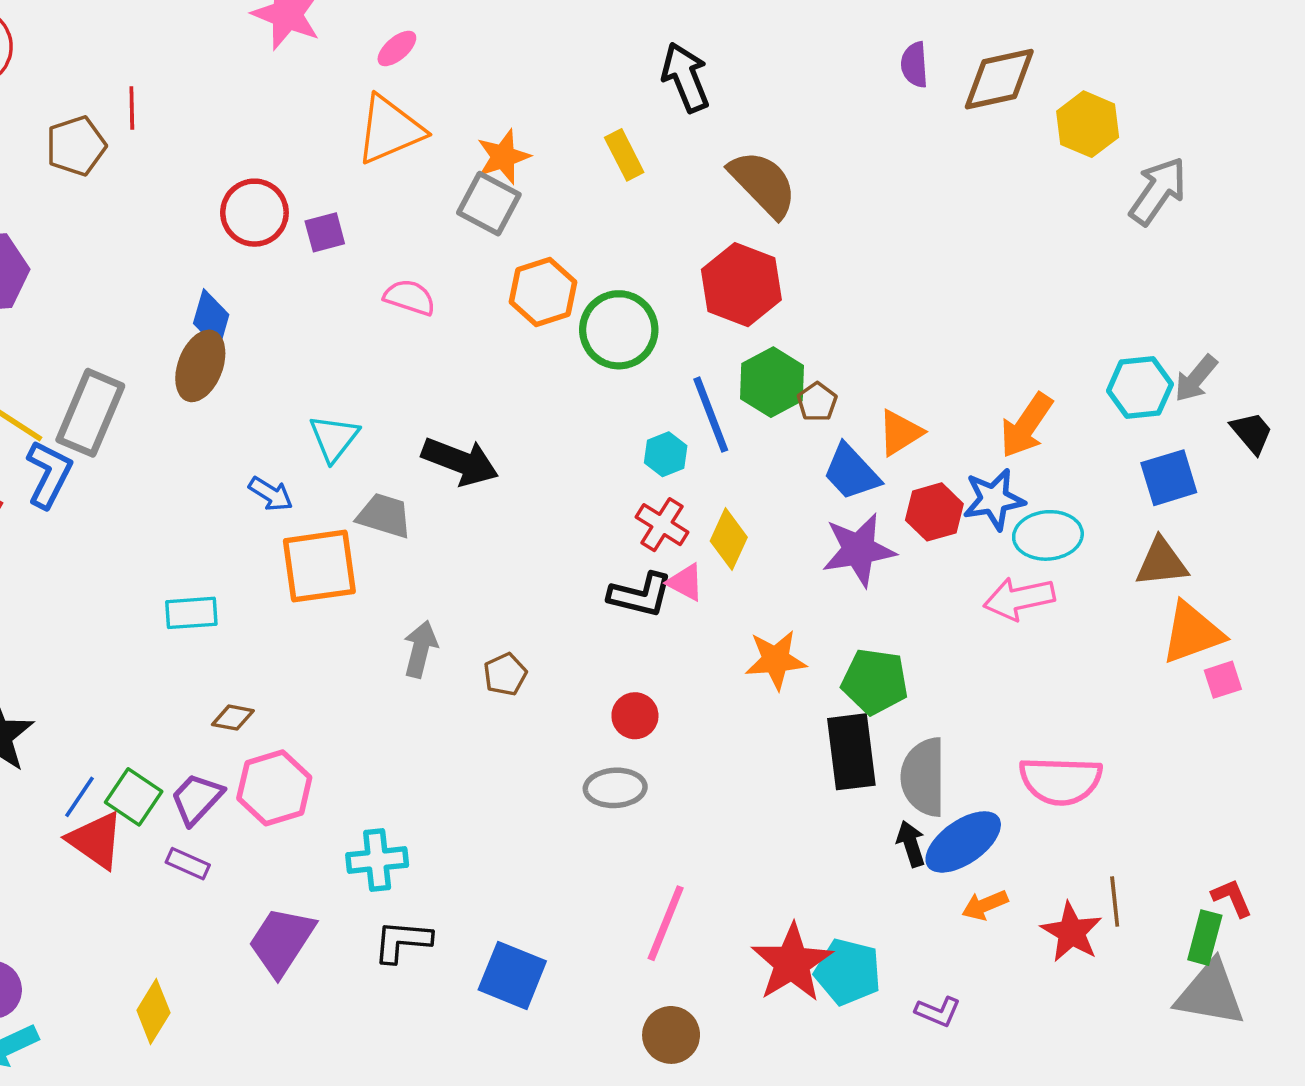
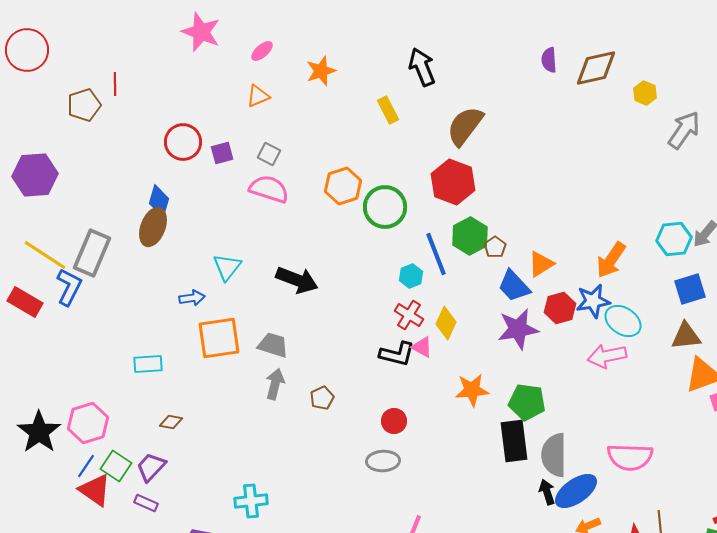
yellow hexagon: (1088, 124) -> (645, 93), size x0.7
orange triangle: (390, 130) -> (258, 96), size x0.6
orange star: (503, 157) -> (321, 71), moved
brown semicircle: (763, 184) -> (465, 126), turned -99
gray square: (489, 204) -> (269, 154), moved, size x0.7
pink semicircle: (410, 297) -> (269, 189), size x1.4
blue arrow: (271, 494) -> (192, 298), turned -40
gray trapezoid: (384, 516) -> (273, 345), moved
cyan ellipse: (1048, 535) -> (623, 321), turned 39
pink hexagon: (274, 788) -> (88, 423), moved

